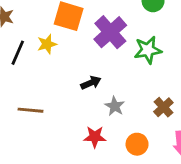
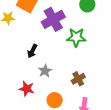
black arrow: (91, 83) -> (32, 51), turned 128

